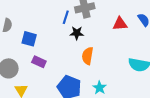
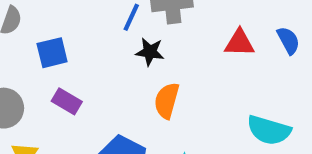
blue square: (29, 39) -> (52, 53), turned -35

